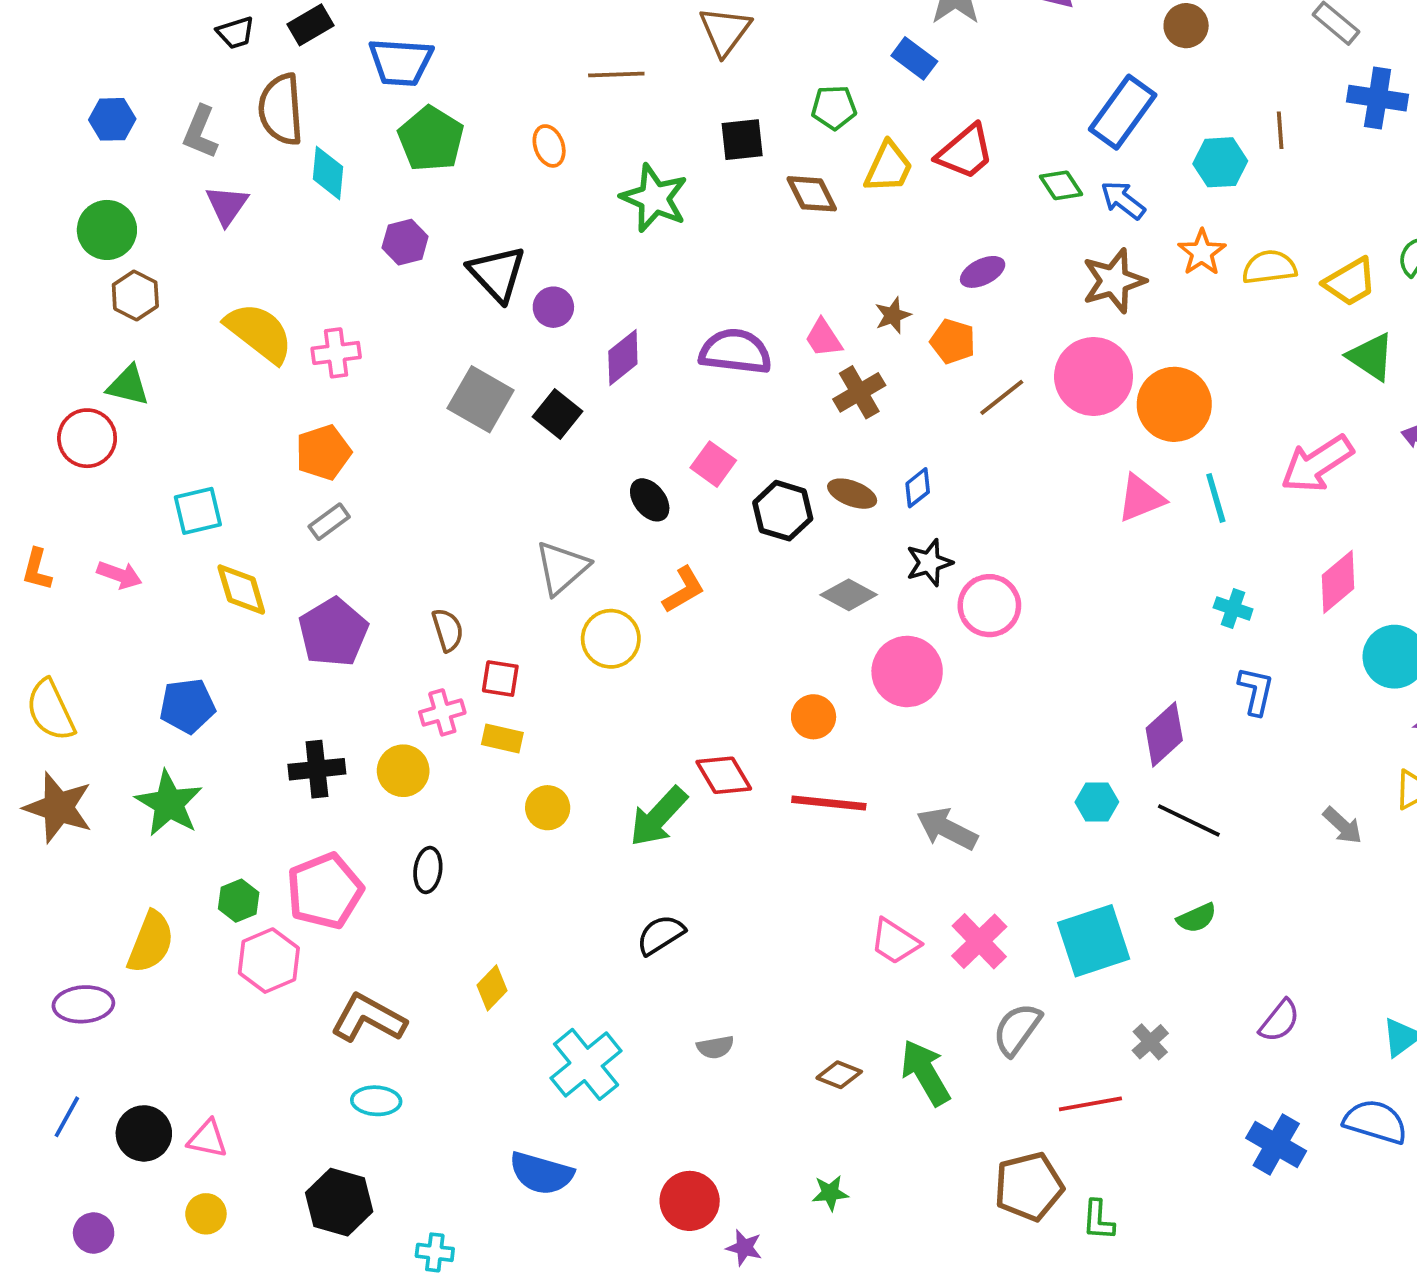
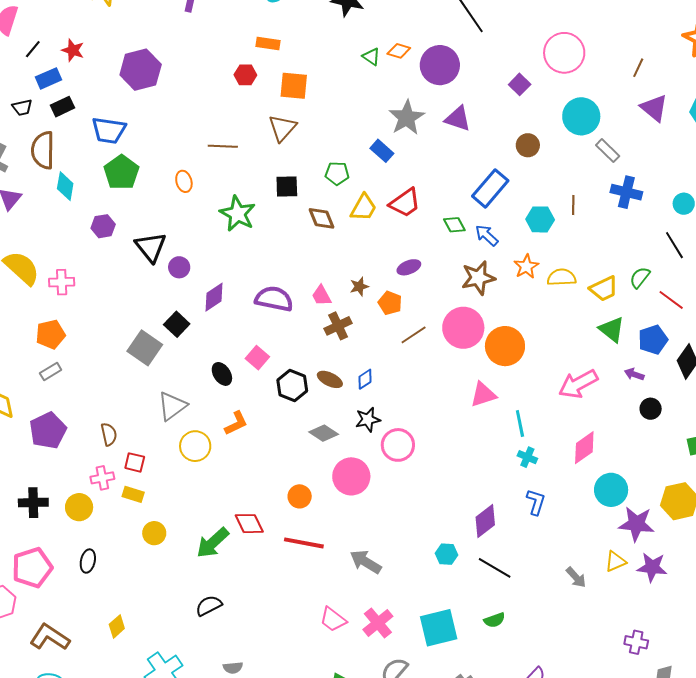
gray square: (481, 399) -> (145, 348), moved
cyan line: (1216, 498) -> (520, 423), moved

